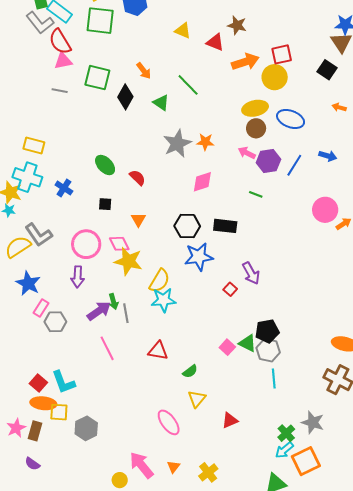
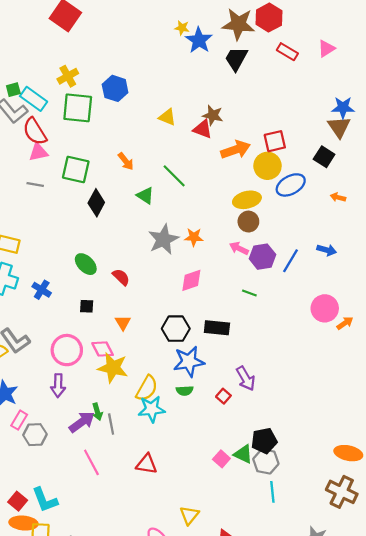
brown star: (237, 25) -> (213, 115), moved
black diamond: (125, 97) -> (96, 203), moved
blue ellipse: (291, 119) -> (291, 185), moved, turned -48
green semicircle: (190, 371) -> (185, 391), moved, turned 35

